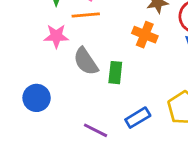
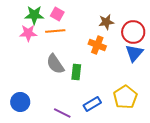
pink star: (56, 36) -> (28, 33), moved
blue circle: (37, 98) -> (20, 102), moved

